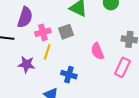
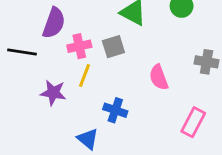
pink rectangle: (122, 67) -> (193, 122), moved

